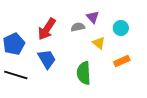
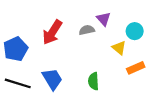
yellow triangle: (99, 43) -> (119, 48), moved
blue trapezoid: (47, 59) -> (52, 79), moved
green semicircle: (84, 73) -> (93, 81), size x0.7

